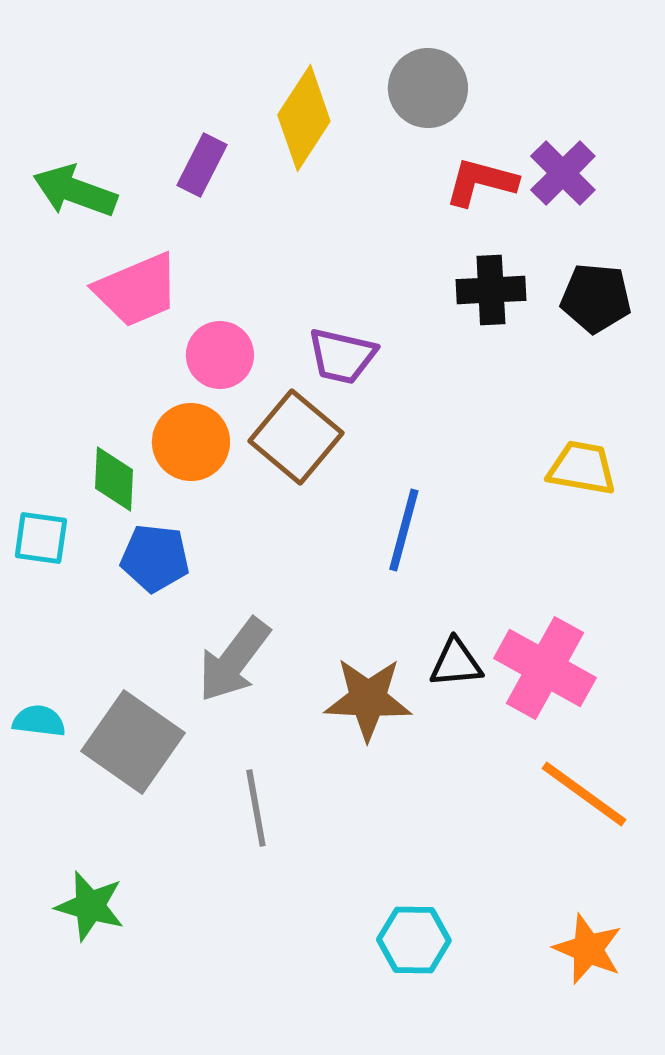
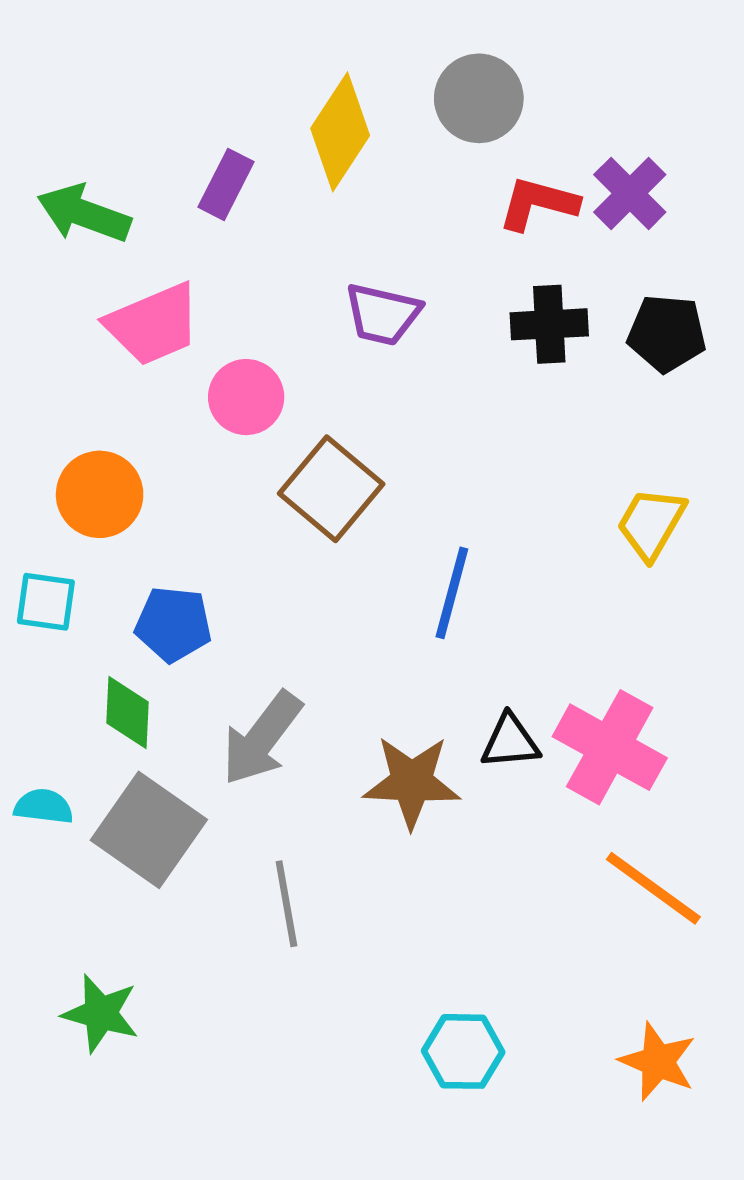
purple trapezoid: (342, 356) -> (383, 314), moved
orange circle: (191, 442) -> (100, 494), moved
yellow trapezoid: (582, 468) -> (651, 523), turned -70
green diamond: (114, 479) -> (128, 712), moved

